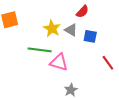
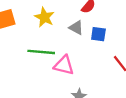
yellow star: (52, 28) -> (44, 17), moved

